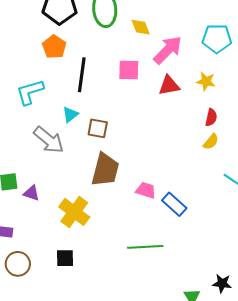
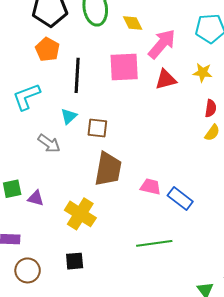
pink square: (129, 70) -> (124, 67), size x1.4
gray arrow: (49, 140) -> (49, 143), size x0.7

